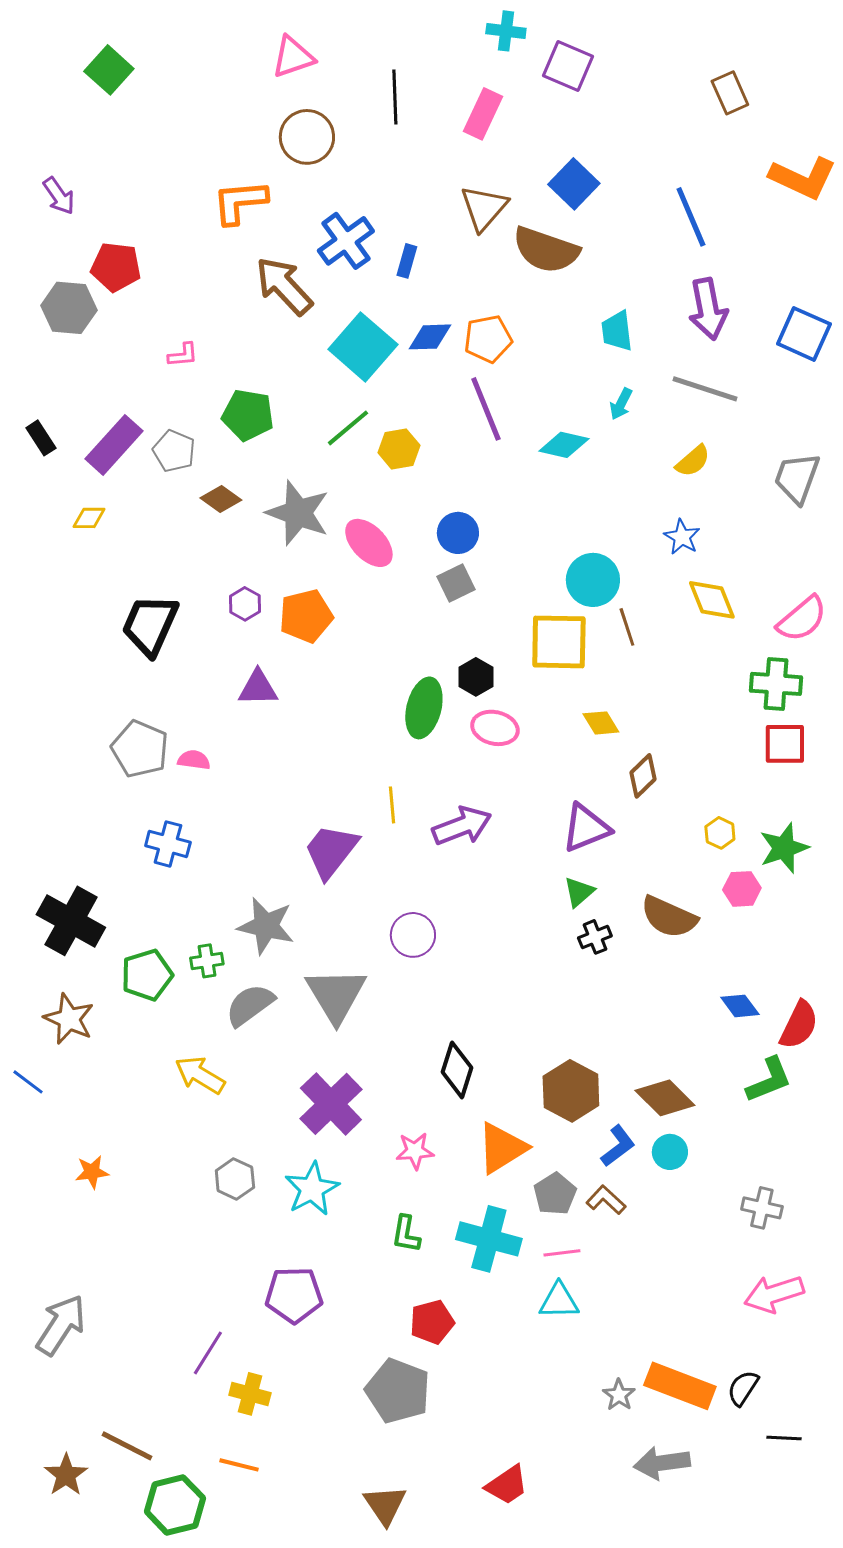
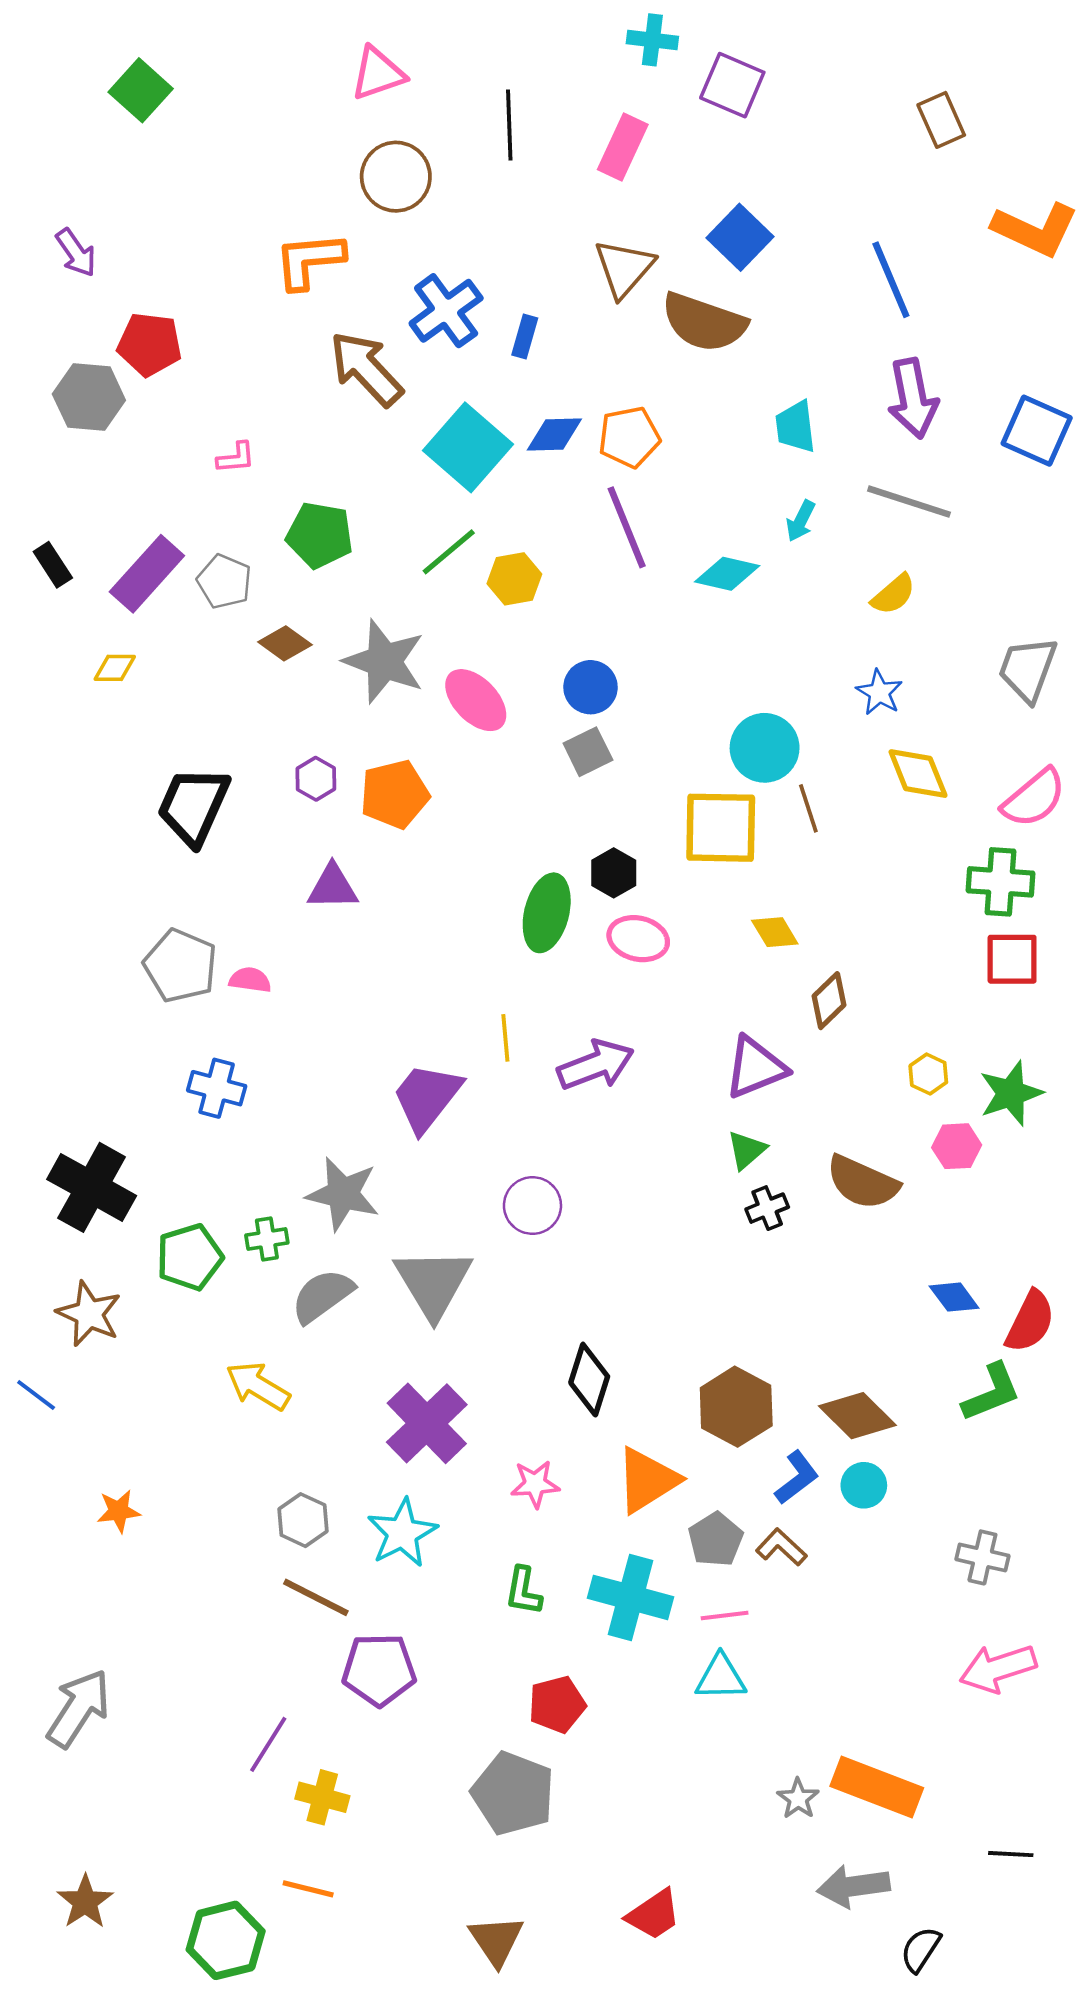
gray trapezoid: (797, 478) -> (1028, 669), moved
black semicircle: (743, 1388) -> (921, 1949), moved
brown line: (127, 1446) -> (316, 1597), moved

